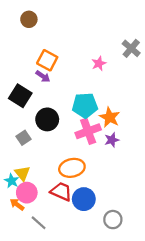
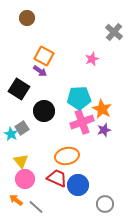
gray cross: (131, 48) -> (114, 32), moved
cyan star: (12, 181) -> (11, 134), moved
orange arrow: (17, 204) -> (16, 200), moved

